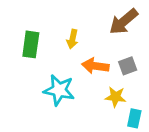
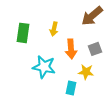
orange arrow: (95, 66) -> (71, 49), turned -102
cyan rectangle: (134, 118) -> (71, 88), moved

